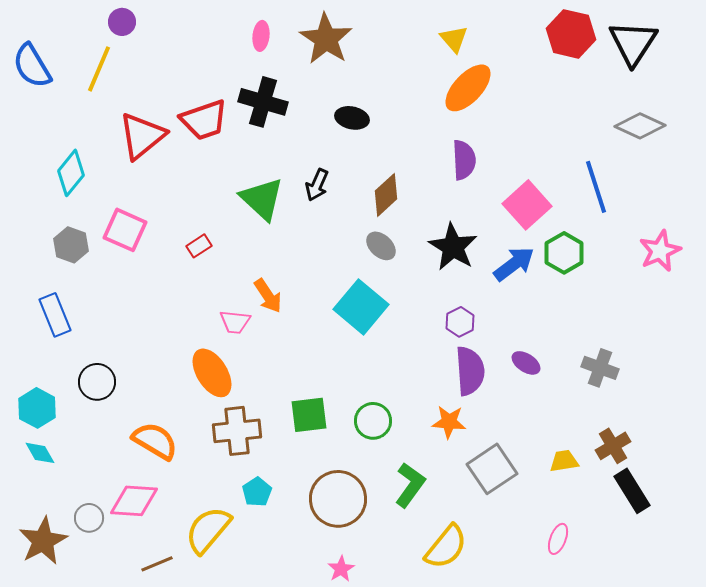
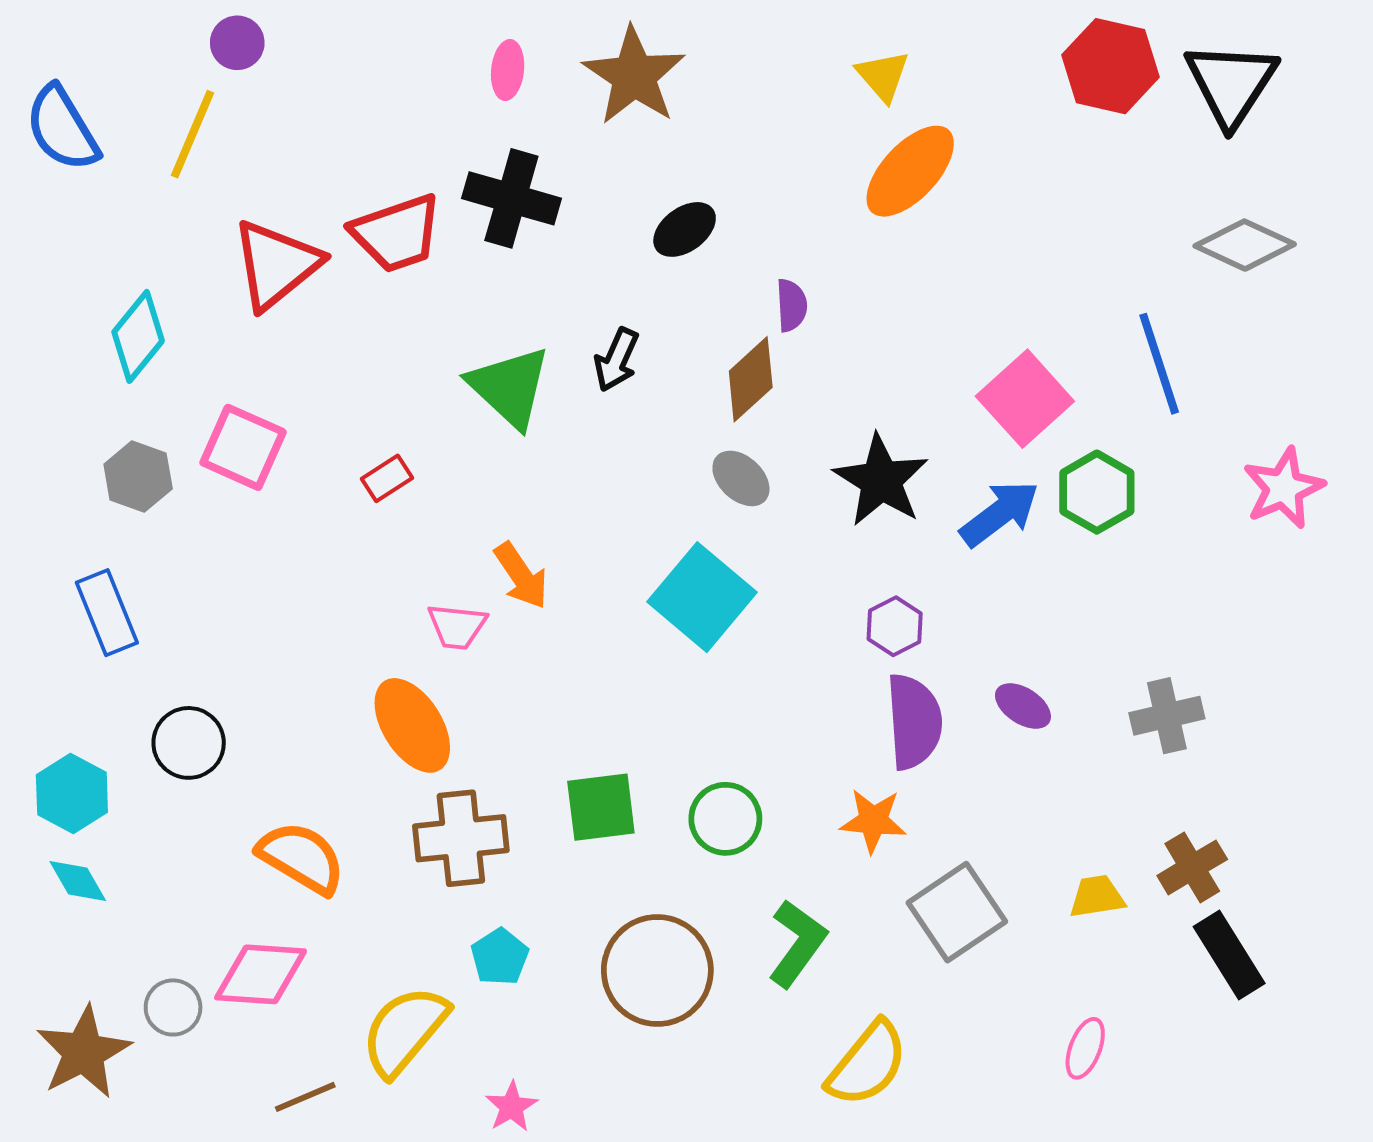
black ellipse: (352, 118) -> (685, 229), turned -48
purple semicircle: (464, 160) -> (792, 305), moved, size x0.7
gray cross: (600, 368) -> (1167, 716), turned -33
pink star: (341, 569) -> (511, 1107), moved

